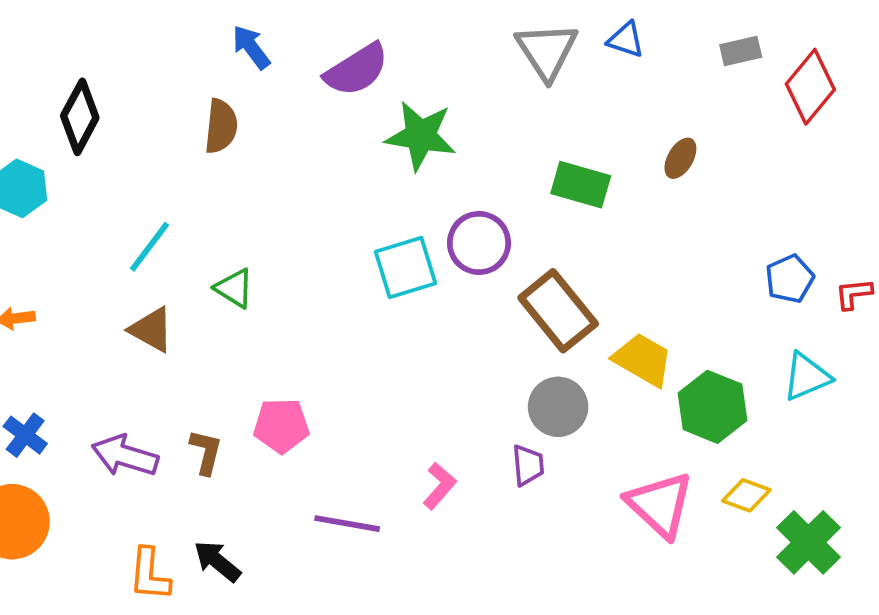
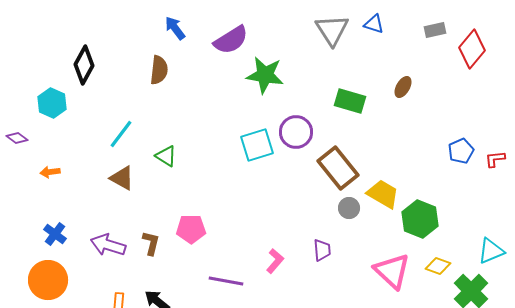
cyan triangle: (807, 377) -> (491, 251), moved
gray circle: (558, 407) -> (349, 208), moved, size x0.7

